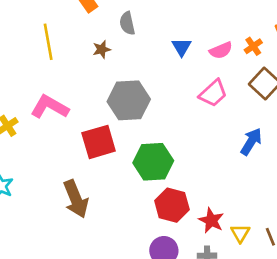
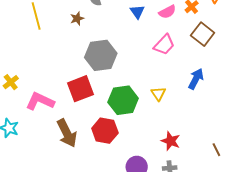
pink L-shape: (50, 107) -> (40, 101), moved
red hexagon: (172, 205) -> (105, 131), moved
yellow triangle: (240, 233) -> (158, 94), moved

